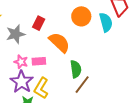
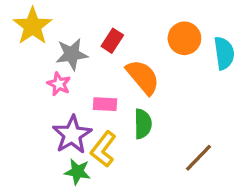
pink star: (21, 62) -> (59, 84), moved
green semicircle: (76, 69) -> (143, 124), moved
brown line: (82, 85) -> (198, 158), moved

